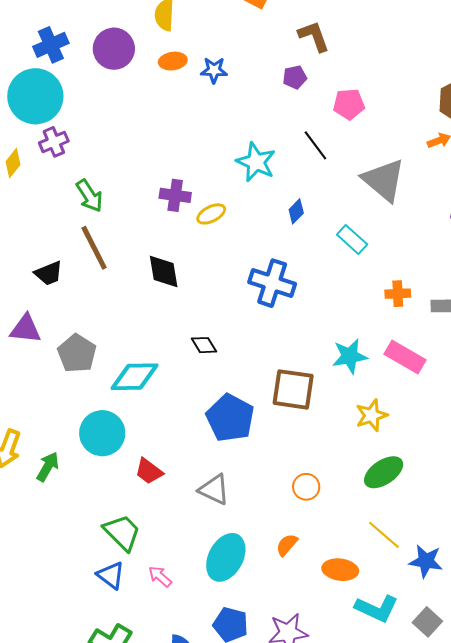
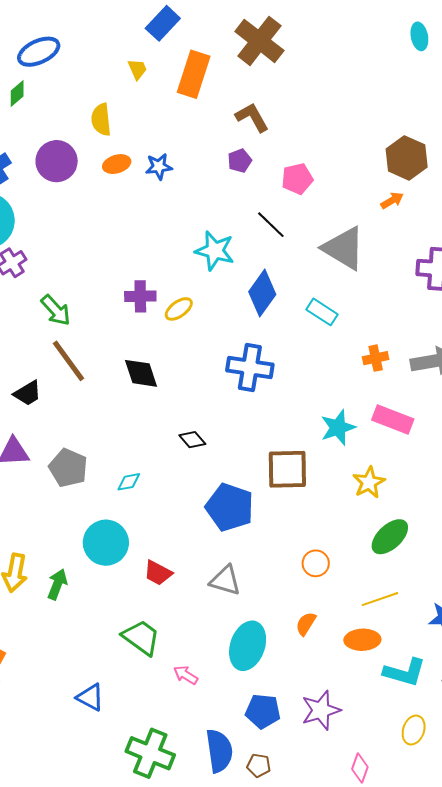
blue diamond: (296, 211) -> (262, 293), size x1.8
cyan diamond: (134, 377) -> (129, 482), size x0.5
yellow line: (384, 535) -> (380, 599), moved, turned -51
blue triangle: (111, 575) -> (90, 697), moved

